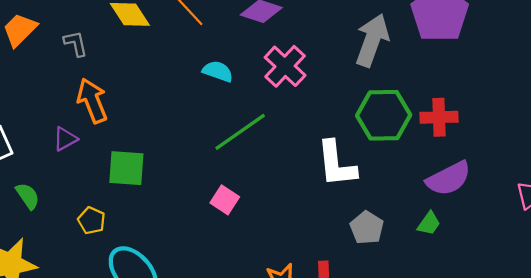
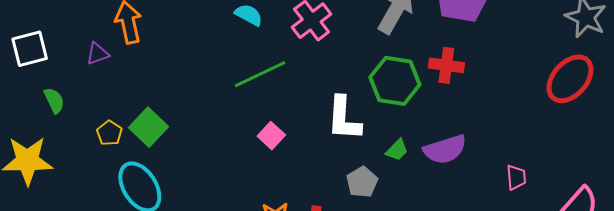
red cross: (439, 117) -> (446, 65), moved
green square: (126, 168) -> (149, 127), moved, turned 30
pink square: (225, 200) -> (271, 136), moved
green trapezoid: (429, 223) -> (397, 150), moved

